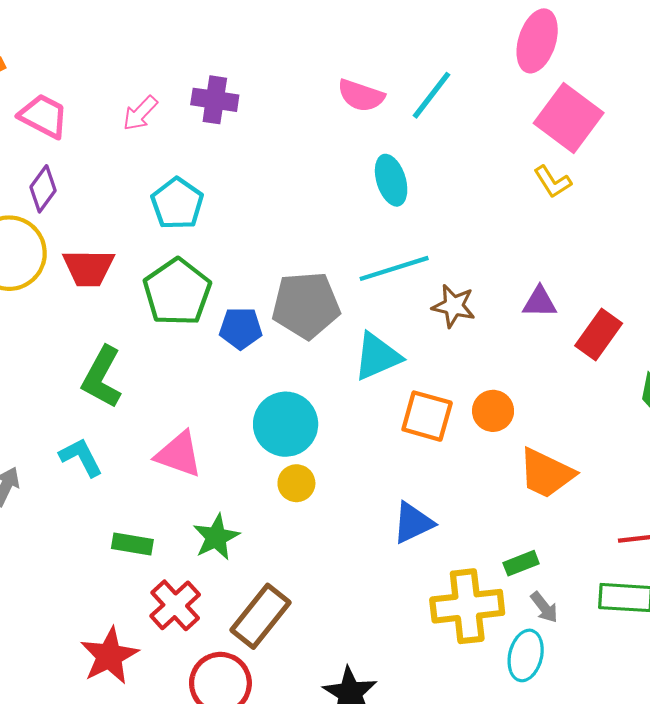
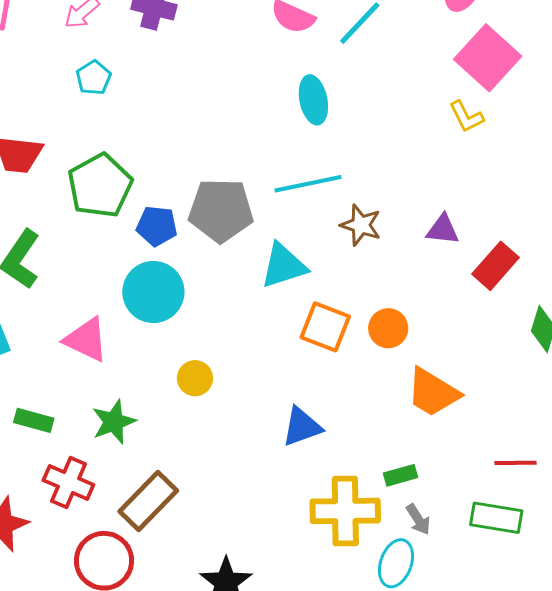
cyan pentagon: (177, 204) -> (94, 78), moved, size x0.7
cyan circle: (286, 424) -> (153, 292), moved
red cross: (175, 605) -> (68, 483), turned -30

